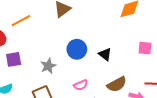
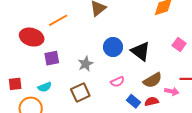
pink square: (145, 48) -> (179, 44), turned 32
black triangle: (105, 54) -> (141, 51), size x1.5

